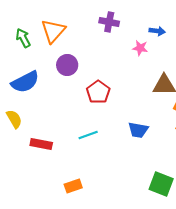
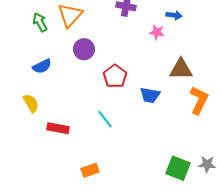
blue semicircle: (25, 82) -> (42, 66), size x0.7
blue trapezoid: (138, 130) -> (150, 95), moved
cyan line: (88, 135) -> (105, 119), turned 72

